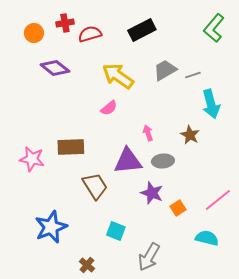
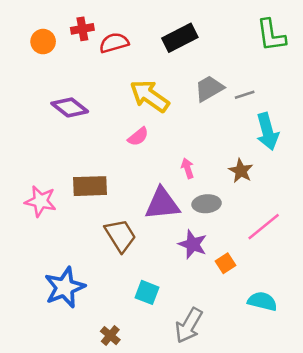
green L-shape: (214, 28) -> (271, 35), turned -48
purple diamond: (55, 68) -> (70, 107), moved
pink line: (218, 200) -> (264, 227), moved

